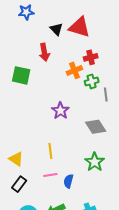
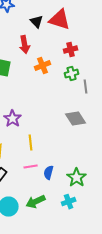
orange cross: (74, 70) -> (43, 66), moved
purple star: (60, 111) -> (13, 119), moved
green star: (95, 162) -> (77, 178), moved

